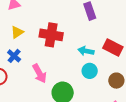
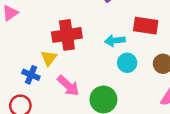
yellow triangle: (17, 32) -> (49, 58), moved

